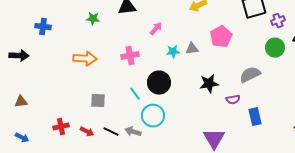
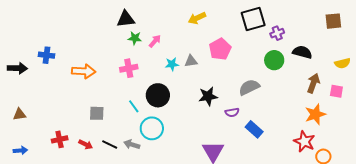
green star: (93, 19) -> (135, 38), moved
blue cross: (43, 27) -> (47, 55), moved
blue rectangle: (255, 117) -> (254, 129), turned -36
blue arrow: (22, 138) -> (20, 150), turned -32

